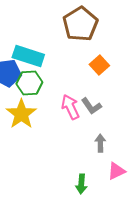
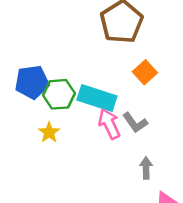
cyan rectangle: (28, 56) -> (97, 98), moved
yellow star: (21, 114) -> (49, 132), size x0.6

